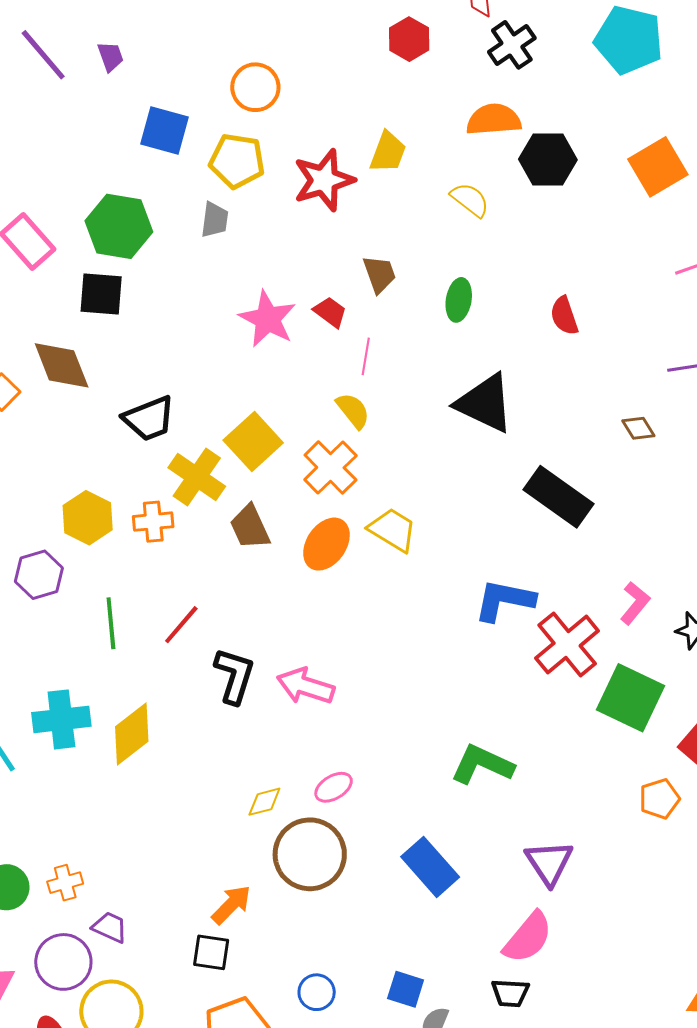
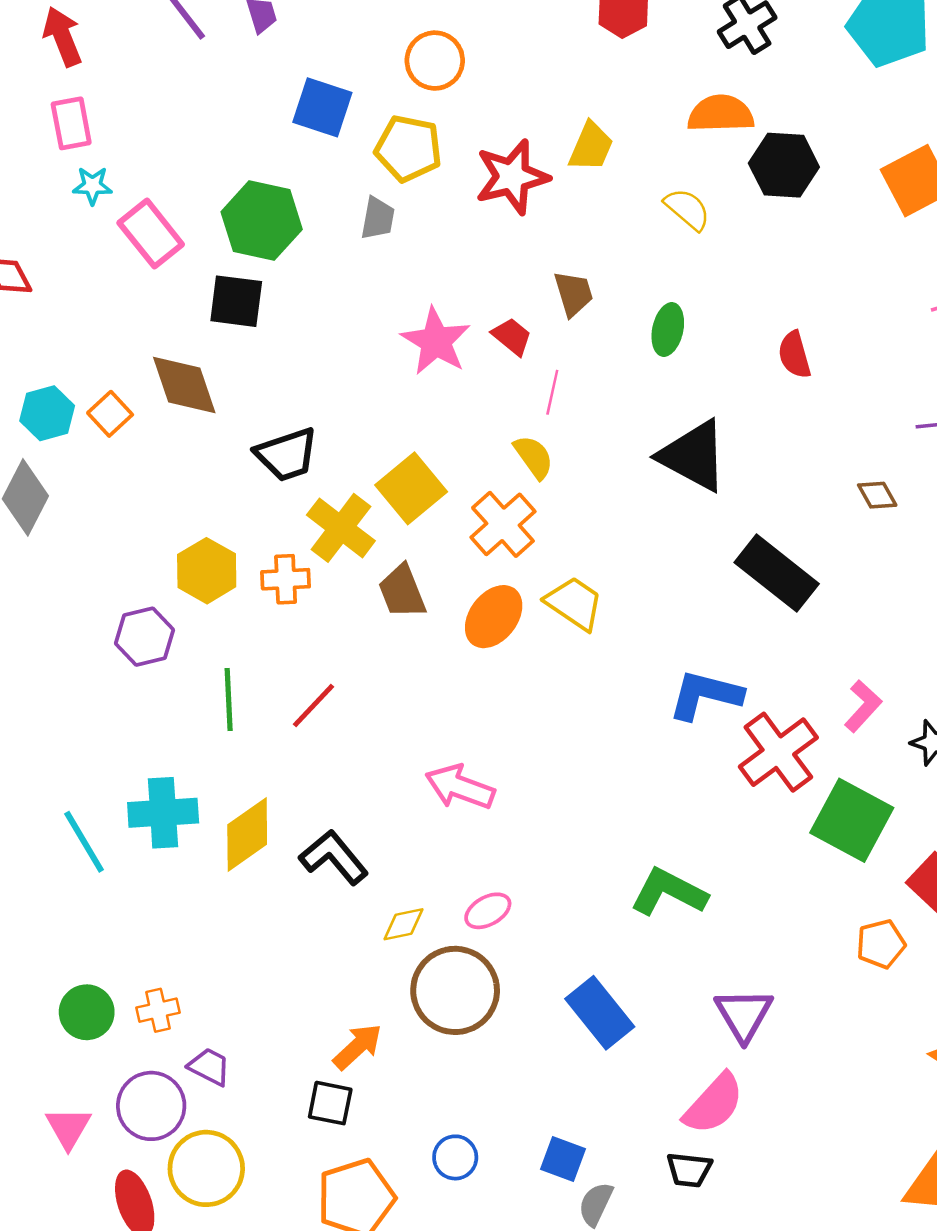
black L-shape: (234, 676) -> (334, 857), moved, turned -60

